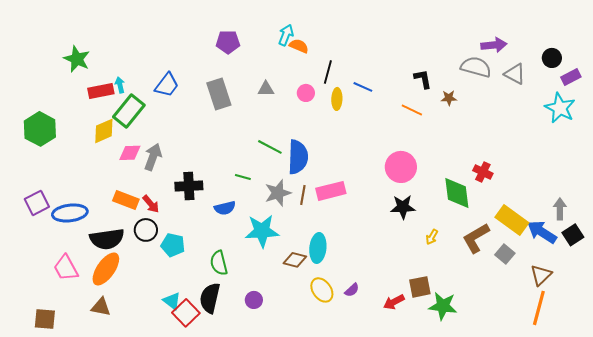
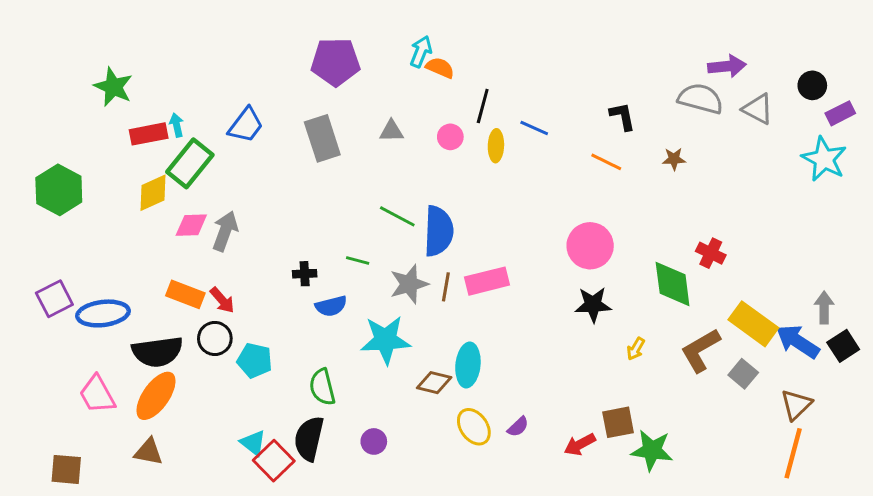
purple pentagon: (228, 42) -> (336, 62), size x1.4
brown star: (449, 98) -> (674, 159), moved
black cross: (189, 186) -> (305, 274), moved, size x0.6

